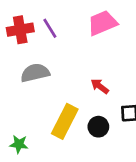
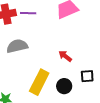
purple line: (50, 28) -> (28, 13), turned -56

